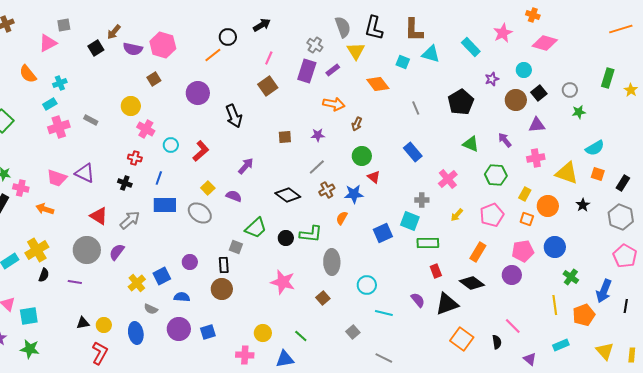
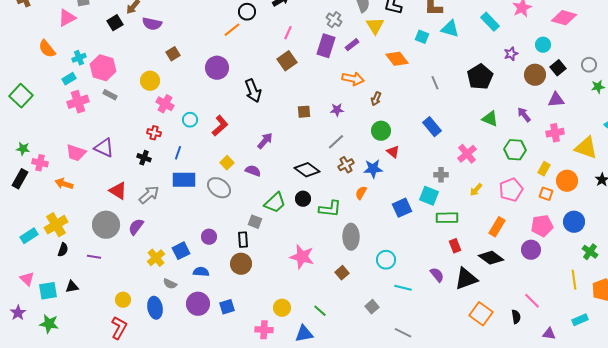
pink hexagon: (163, 45) -> (103, 68), moved
black circle: (286, 238) -> (303, 199), moved
black triangle: (83, 323) -> (72, 287), moved
purple triangle: (530, 359) -> (549, 334), turned -32

